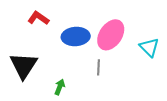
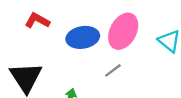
gray line: (98, 67) -> (113, 70), turned 56

